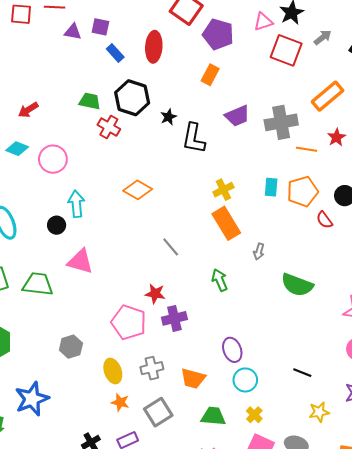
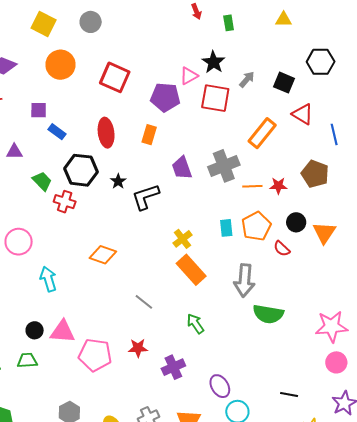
purple triangle: (73, 32) -> (14, 152), moved
purple pentagon: (218, 34) -> (165, 97), moved
red ellipse: (154, 47) -> (106, 133), moved
green trapezoid: (90, 101) -> (42, 181), turned 45
purple trapezoid: (237, 116) -> (182, 168), turned 105
red star: (337, 137) -> (278, 186), moved, turned -30
black L-shape: (194, 138) -> (146, 197), turned 72
black circle: (57, 225) -> (35, 330), moved
gray arrow: (259, 252) -> (244, 281), moved, size x2.0
green trapezoid: (38, 284) -> (27, 360), size x0.7
purple cross: (174, 318) -> (173, 367), moved
pink pentagon: (129, 322) -> (95, 355), moved

